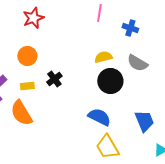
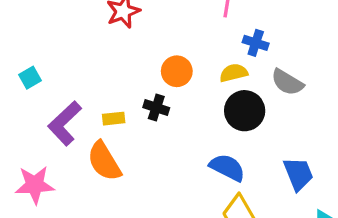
blue cross: (130, 28) -> (256, 43), moved
orange circle: (27, 56) -> (177, 71), moved
black cross: (54, 79) -> (156, 108), turned -35

